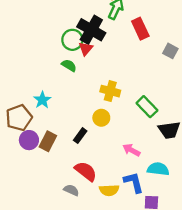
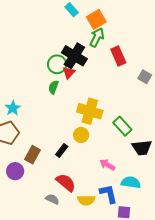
green semicircle: (69, 65) -> (53, 87), turned -104
yellow cross: (110, 91) -> (90, 111), size x1.4
cyan star: (42, 100) -> (13, 108), moved
purple circle: (29, 140) -> (15, 171), moved

